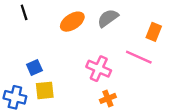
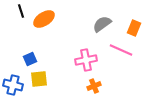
gray semicircle: (108, 18) -> (102, 24), moved
orange ellipse: (72, 22) -> (44, 19), moved
pink cross: (99, 69) -> (86, 60), turned -35

